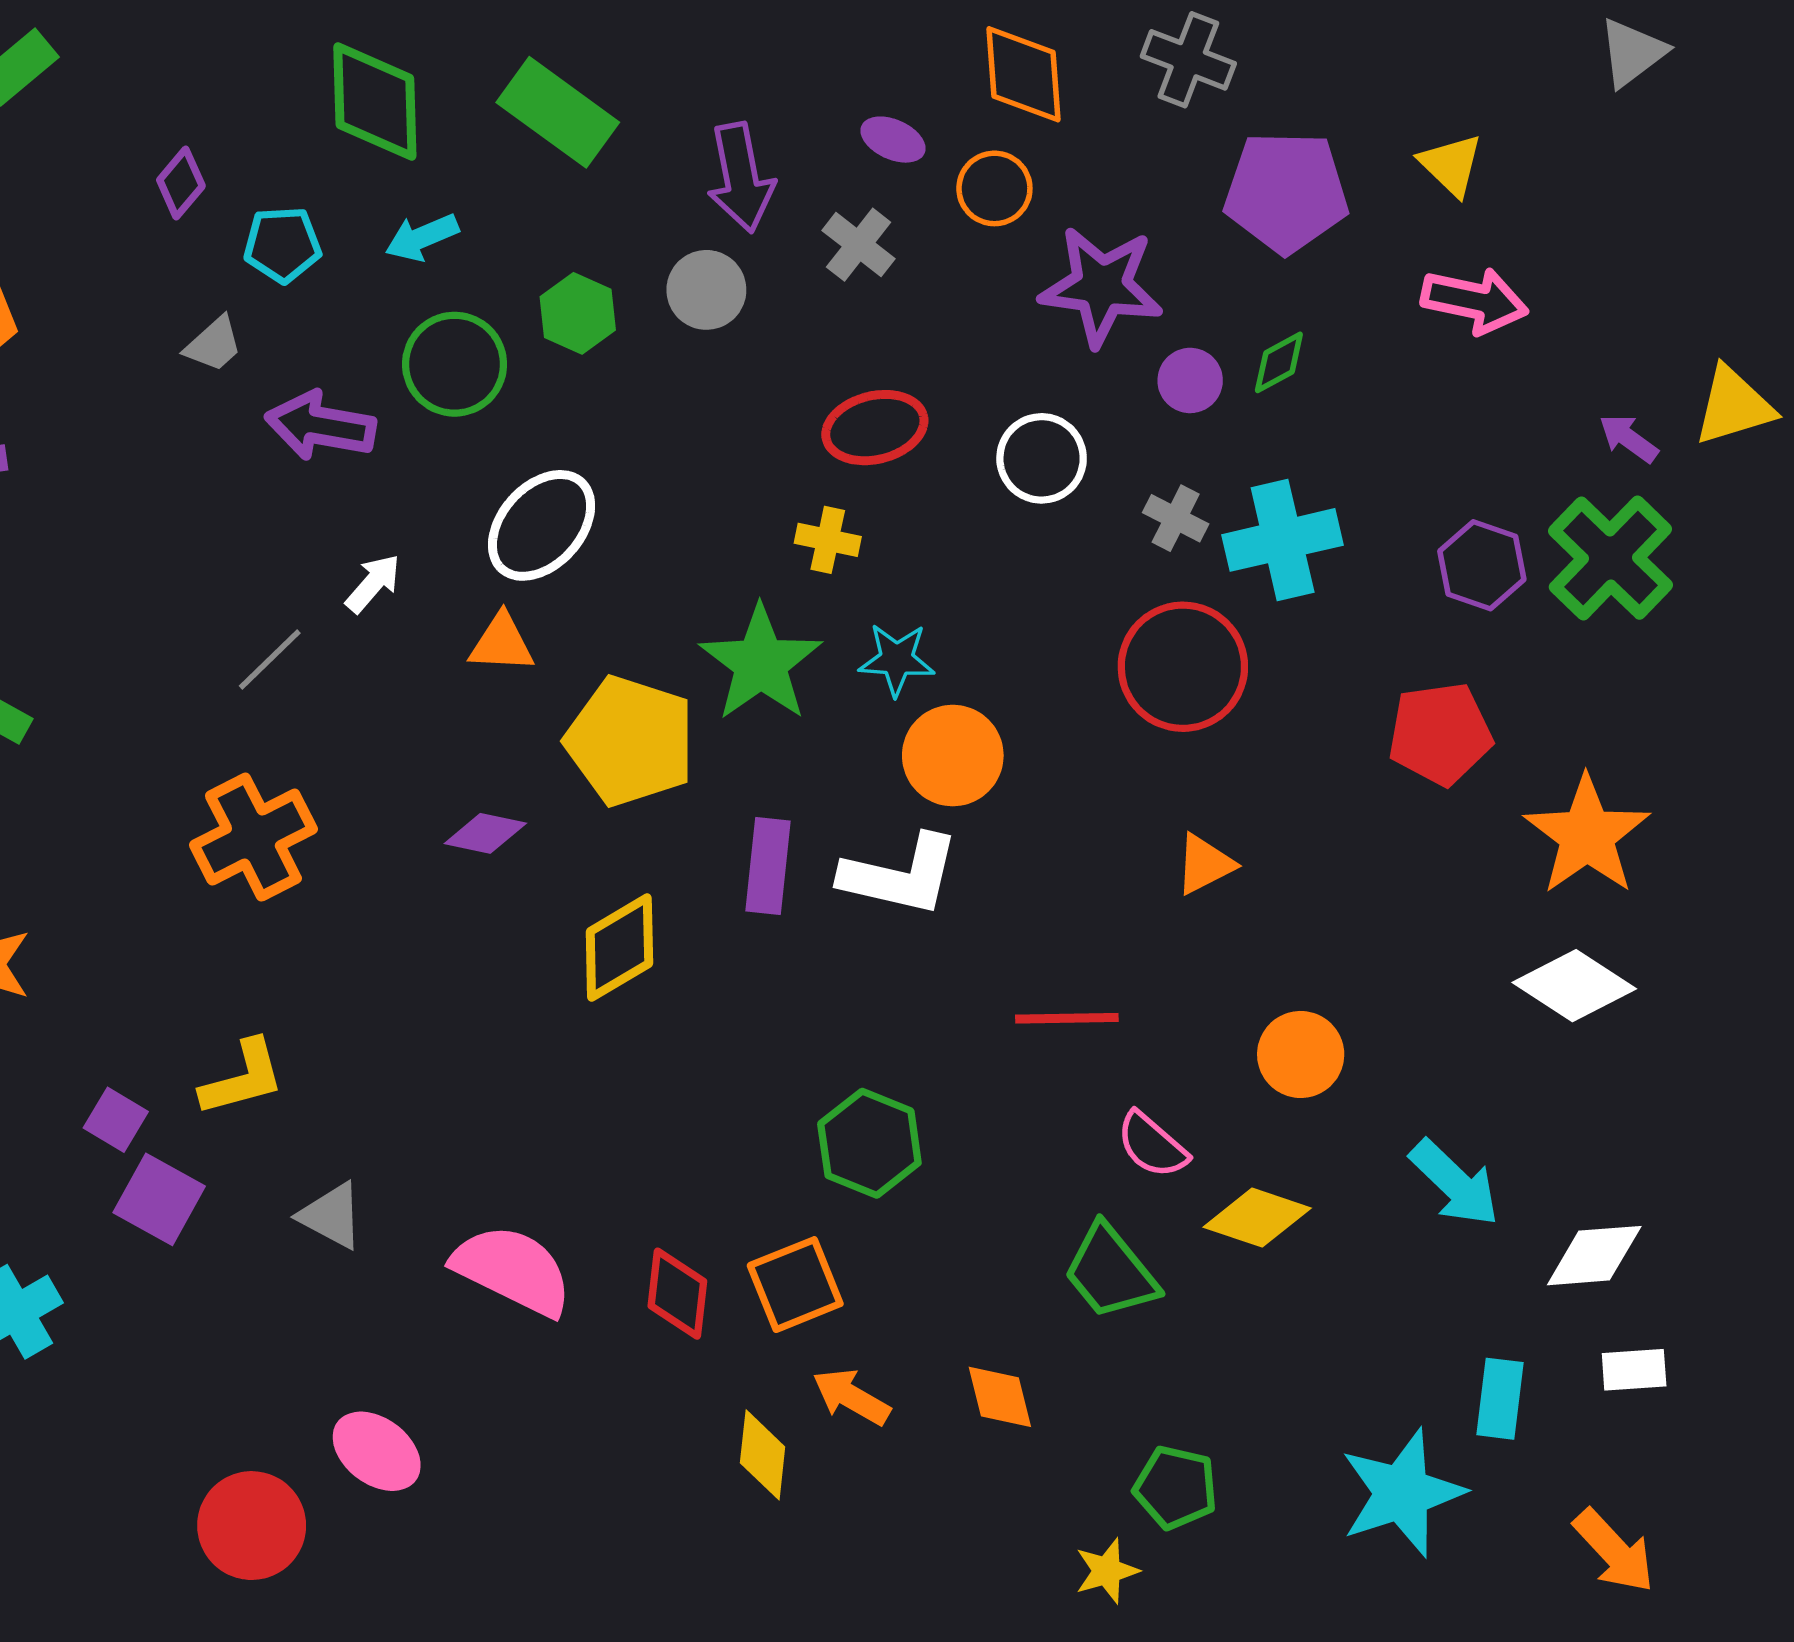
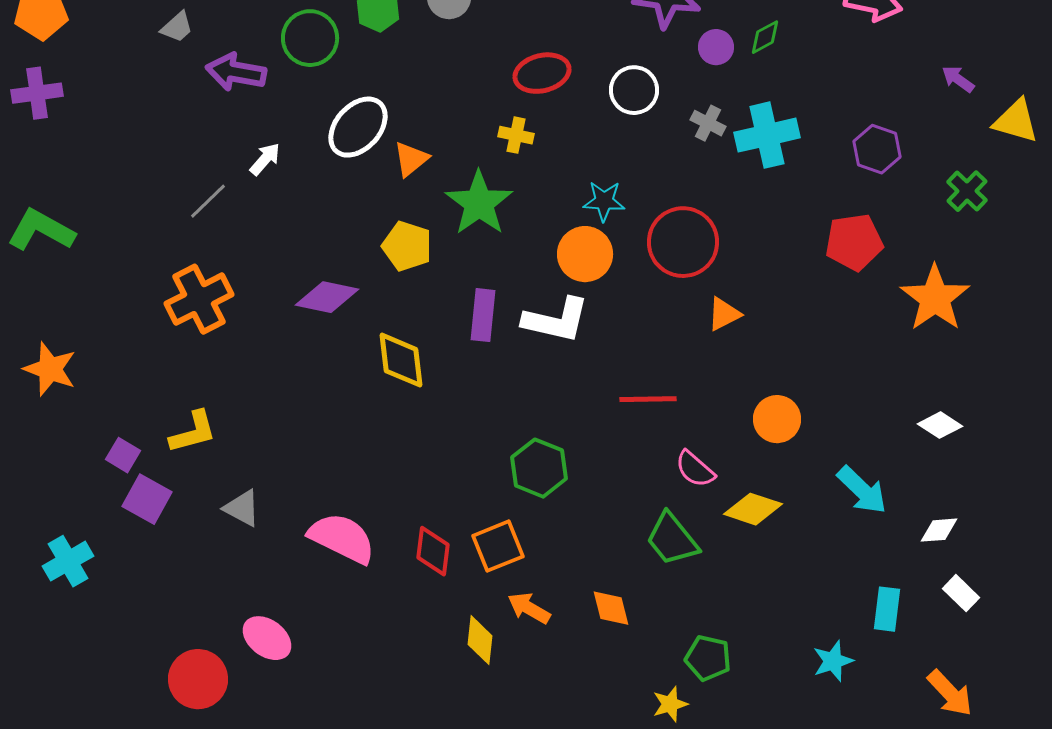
yellow triangle: (1734, 406) -> (1016, 121), moved, turned 33
green cross: (1610, 558) -> (967, 191), moved, size x0.6
orange triangle: (502, 643) -> (411, 159), moved, turned -42
cyan star: (897, 659) -> (604, 201), moved
red circle: (1183, 667) -> (683, 242), moved
yellow pentagon: (630, 741) -> (407, 246), size x0.7
purple diamond: (485, 833) -> (327, 297), size x1.4
yellow diamond: (619, 948) -> (401, 360), turned -66
white diamond: (1574, 986) -> (940, 425), moved, size x0.7
white diamond: (1594, 1256) -> (939, 530), size x0.7
white rectangle: (1634, 1370) -> (961, 593), turned 48
cyan star: (1402, 1493) -> (833, 661), size x0.6

